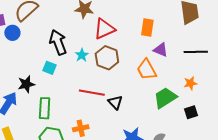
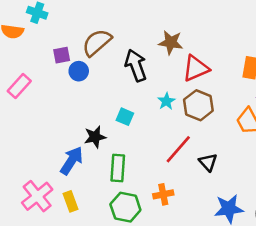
black arrow: (58, 42) -> (136, 65), moved
red line: (92, 93) -> (178, 149), turned -60

